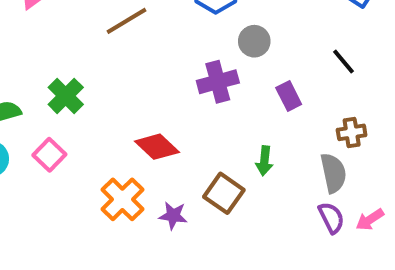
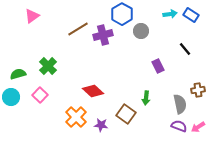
gray circle: (254, 41) -> (141, 31), moved
purple cross: (218, 82) -> (103, 35), moved
brown cross: (352, 132) -> (198, 90), moved
purple semicircle: (331, 218) -> (179, 126), turned -42

